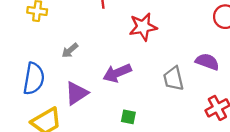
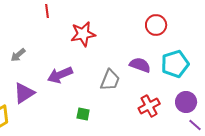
gray trapezoid: (173, 79) -> (110, 80), turned -145
green square: (128, 117) -> (83, 114), moved

